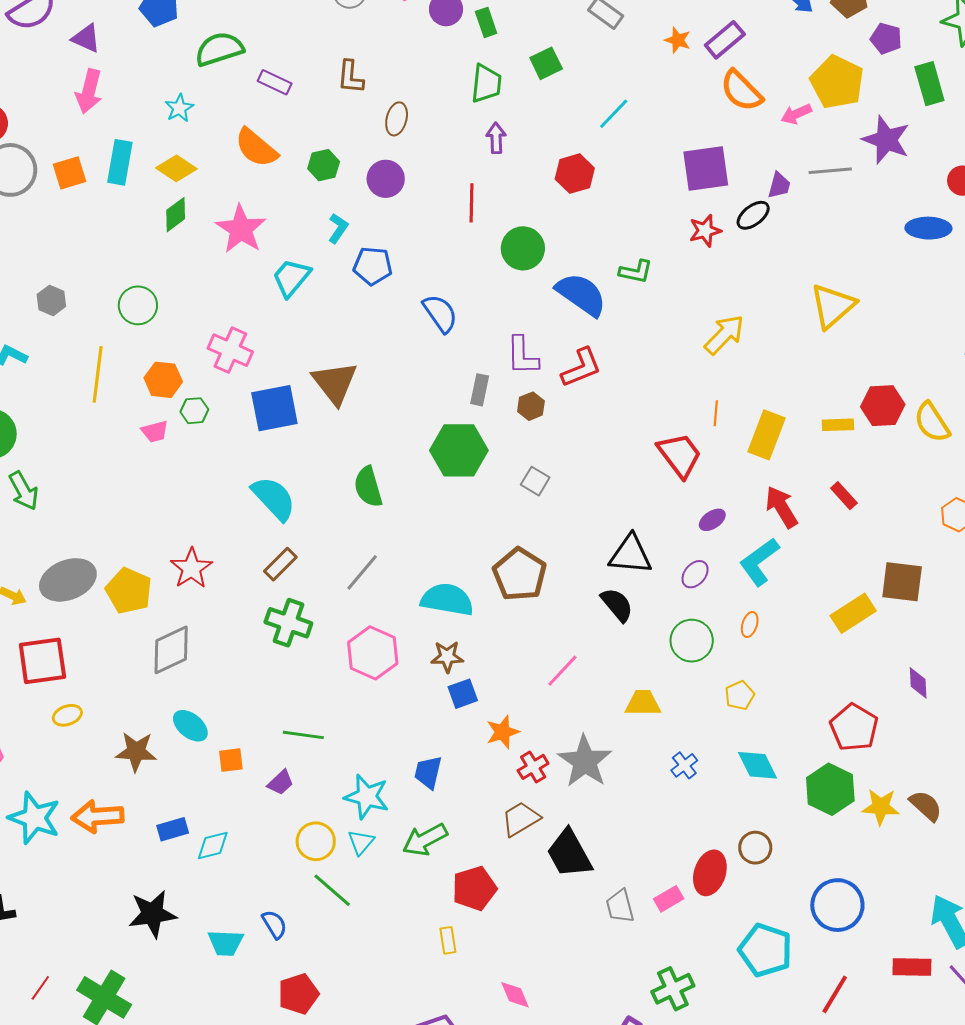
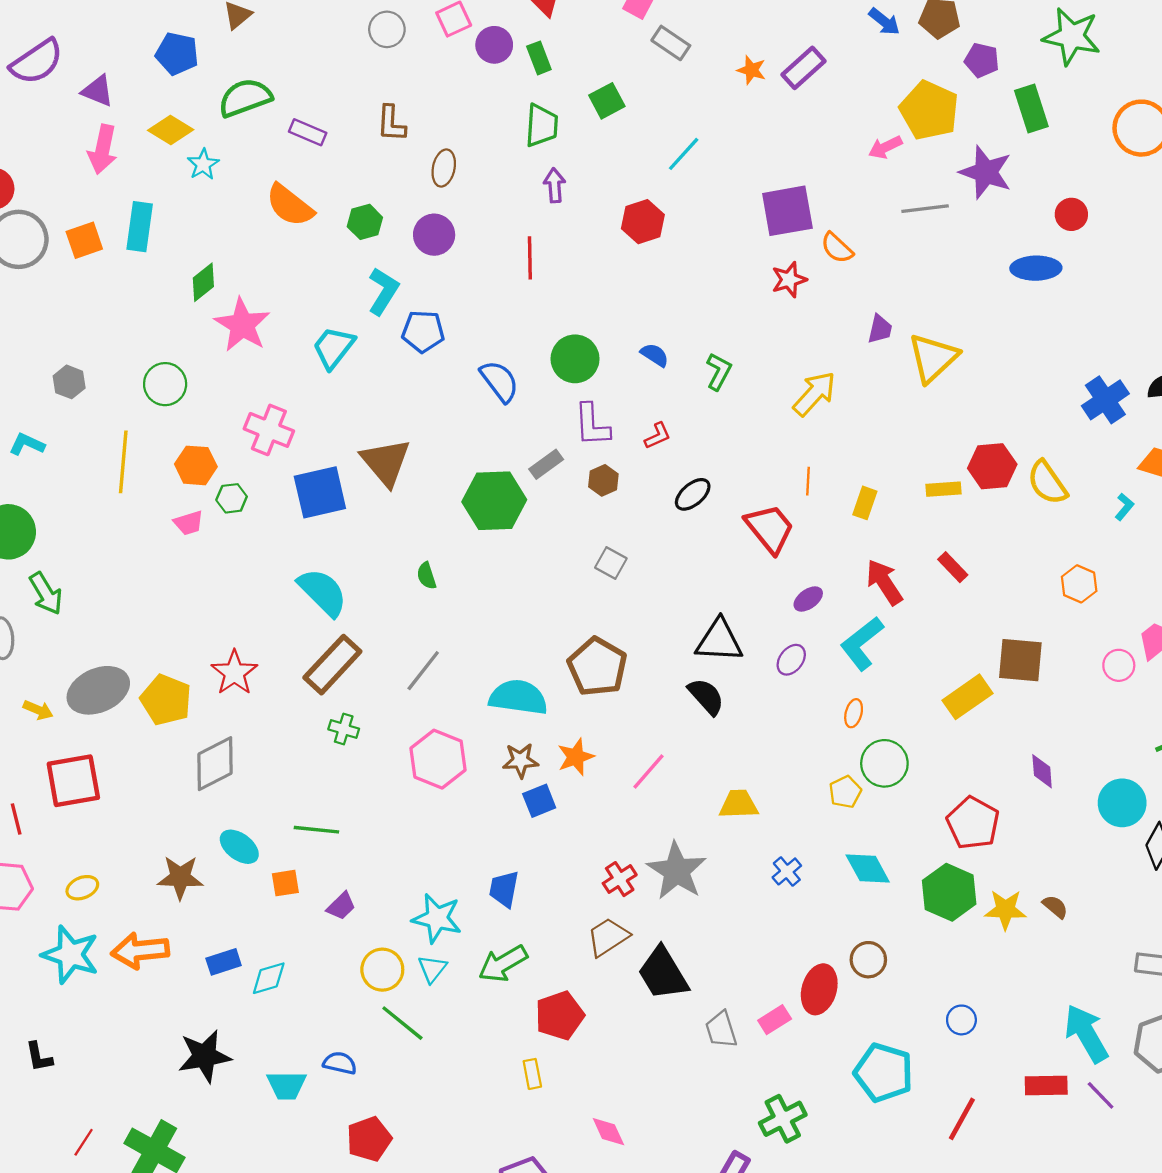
orange semicircle: (741, 91) -> (837, 248), moved, size x0.7
yellow diamond: (176, 168) -> (171, 130), moved
purple trapezoid: (779, 185) -> (880, 329), moved
black ellipse: (753, 215) -> (693, 494), moved
cyan L-shape: (338, 228) -> (383, 291), size x1.4
pink star: (241, 229) -> (242, 325), moved
green circle: (523, 248) -> (575, 359), moved
green L-shape: (636, 272) -> (719, 372), moved, turned -72
blue semicircle: (581, 294) -> (655, 355), size x0.5
red L-shape: (581, 368) -> (658, 436), size x0.6
gray rectangle: (480, 390) -> (546, 464), turned 44
yellow rectangle: (766, 435) -> (865, 503), size x0.6
green hexagon: (459, 450) -> (494, 501), moved
green semicircle: (368, 487) -> (427, 576), size x0.6
brown rectangle: (280, 564) -> (332, 665), size x1.6
green cross: (288, 623) -> (344, 729), size x0.6
green circle: (692, 641) -> (884, 763), moved
yellow ellipse: (67, 715) -> (82, 888), moved
orange star: (503, 732) -> (576, 757), moved
green line: (303, 735) -> (316, 830), moved
brown semicircle: (926, 806) -> (1055, 907), size x0.7
blue circle: (837, 905) -> (961, 1020), size x0.5
blue semicircle: (274, 924) -> (340, 1063), turned -44

